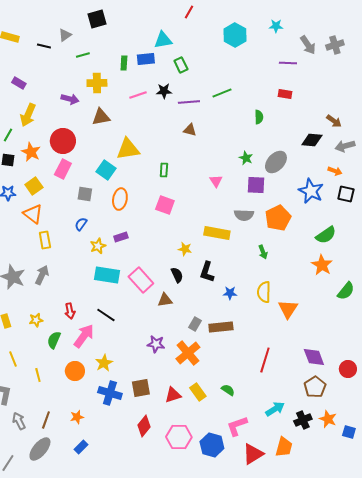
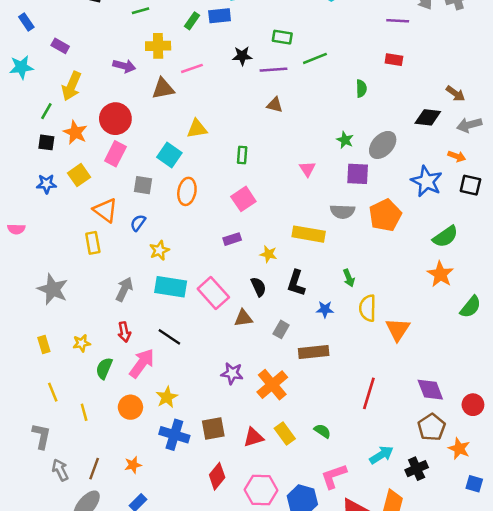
green rectangle: (124, 63) -> (192, 21), turned 32
green rectangle: (181, 65) -> (282, 37), moved, turned -56
pink line: (138, 95) -> (192, 68), moved
yellow triangle: (128, 149) -> (197, 129), size x0.7
pink square: (165, 205) -> (243, 199), turned 36
orange triangle: (33, 214) -> (105, 210), moved
purple rectangle: (121, 237) -> (232, 239), moved
green arrow: (263, 252) -> (349, 278), moved
gray arrow: (42, 275) -> (124, 289), moved
gray rectangle: (195, 324) -> (281, 329), moved
orange star: (328, 419) -> (459, 449), moved

